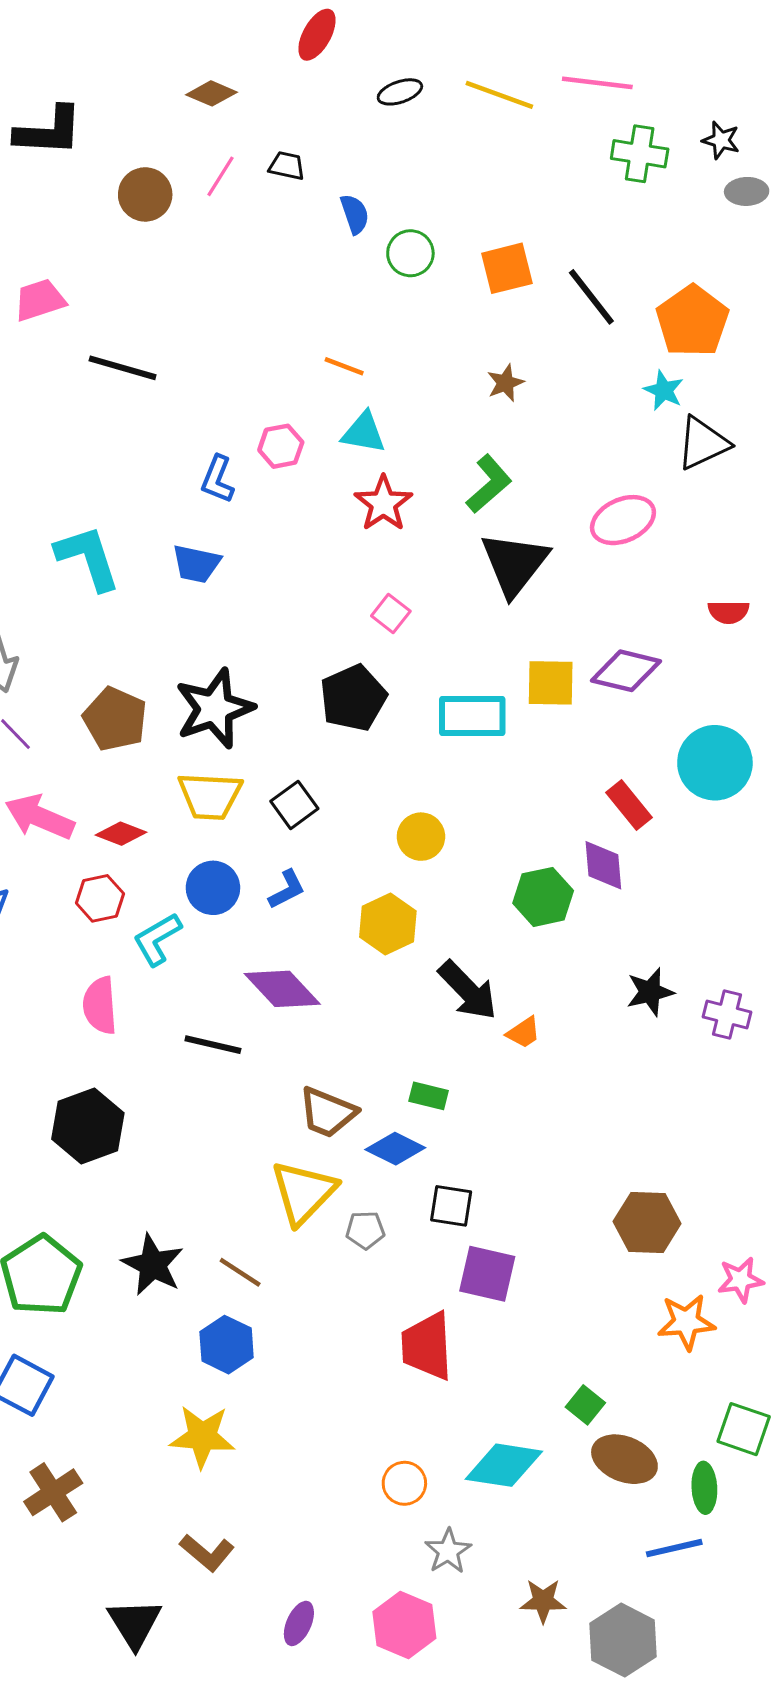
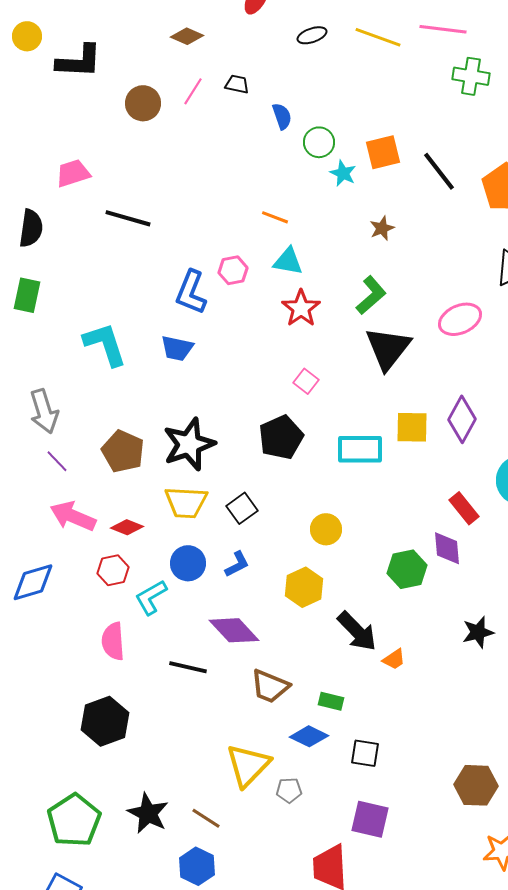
cyan star: (664, 390) -> (343, 173), moved
blue L-shape: (217, 479) -> (191, 292), size x1.4
purple diamond: (626, 671) -> (462, 419), turned -75
brown trapezoid: (328, 1112) -> (270, 686), moved
black square: (451, 1206) -> (365, 753), moved

